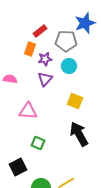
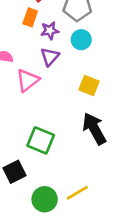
pink triangle: (28, 111) -> (28, 80), moved, turned -42
green square: (38, 143) -> (41, 140), size x1.5

